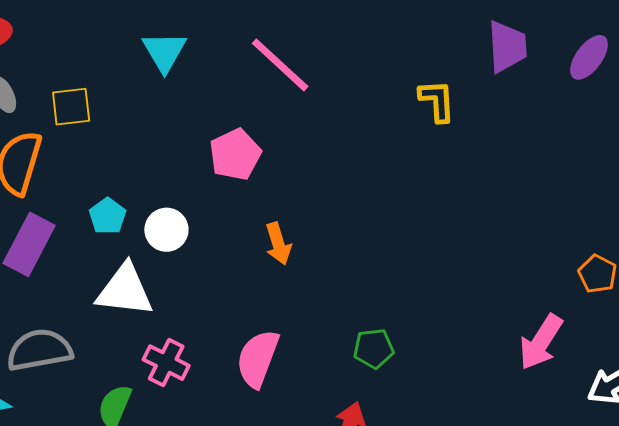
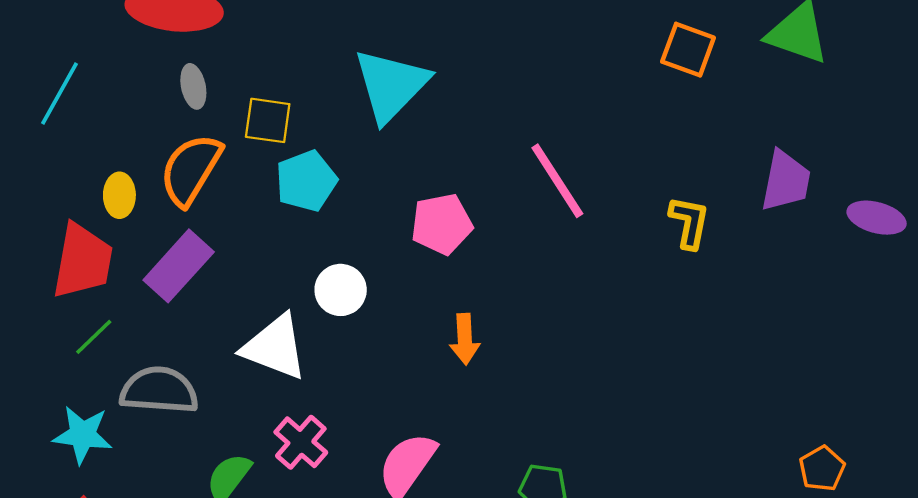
cyan triangle: (164, 52) -> (391, 85), size x1.5
purple ellipse: (589, 57) -> (877, 218), turned 54
pink line: (280, 65) -> (557, 181), moved
cyan pentagon: (107, 216) -> (306, 181), moved, size x1.4

